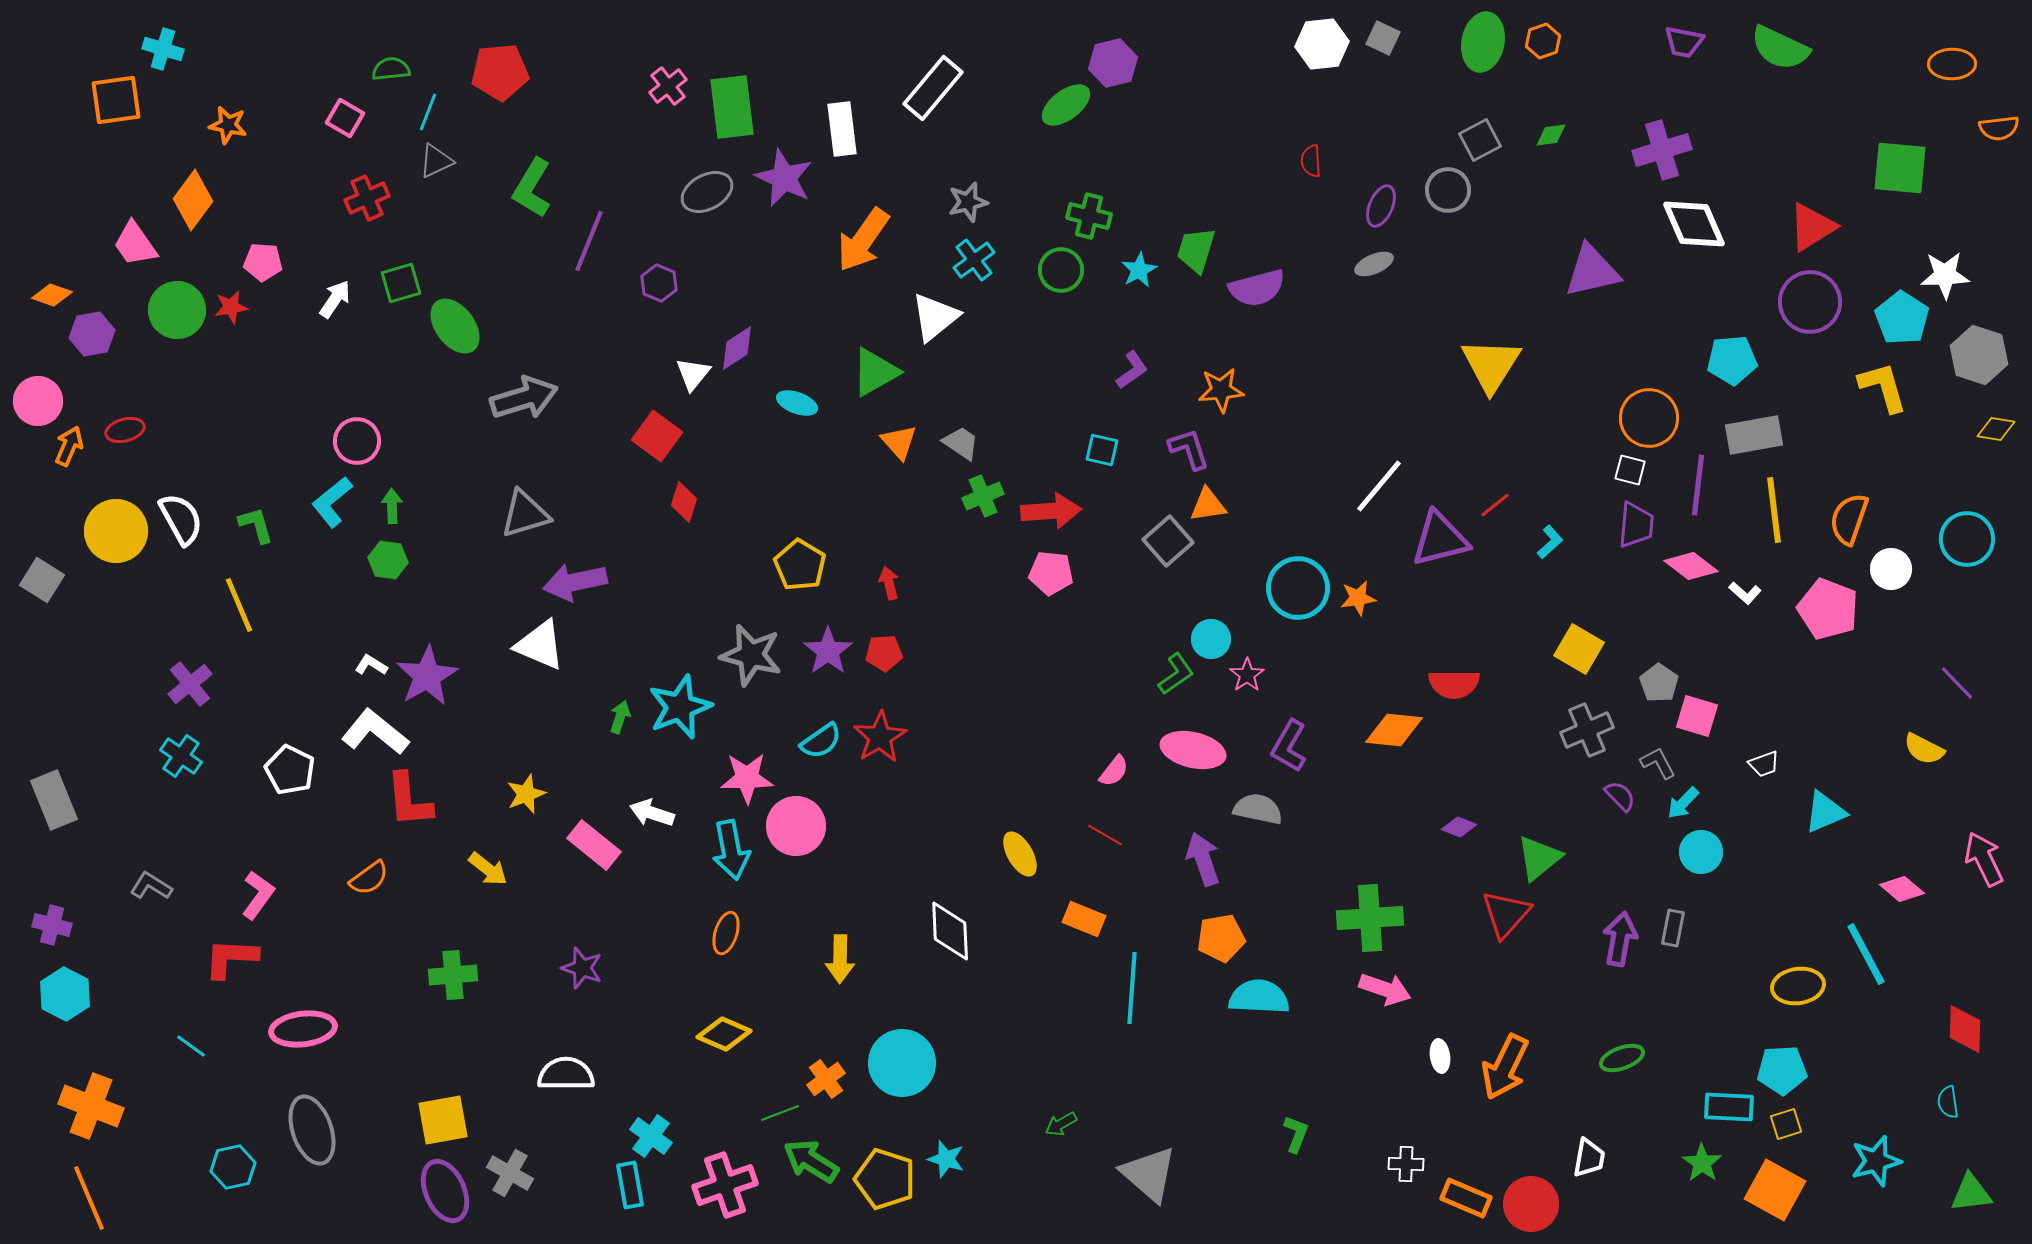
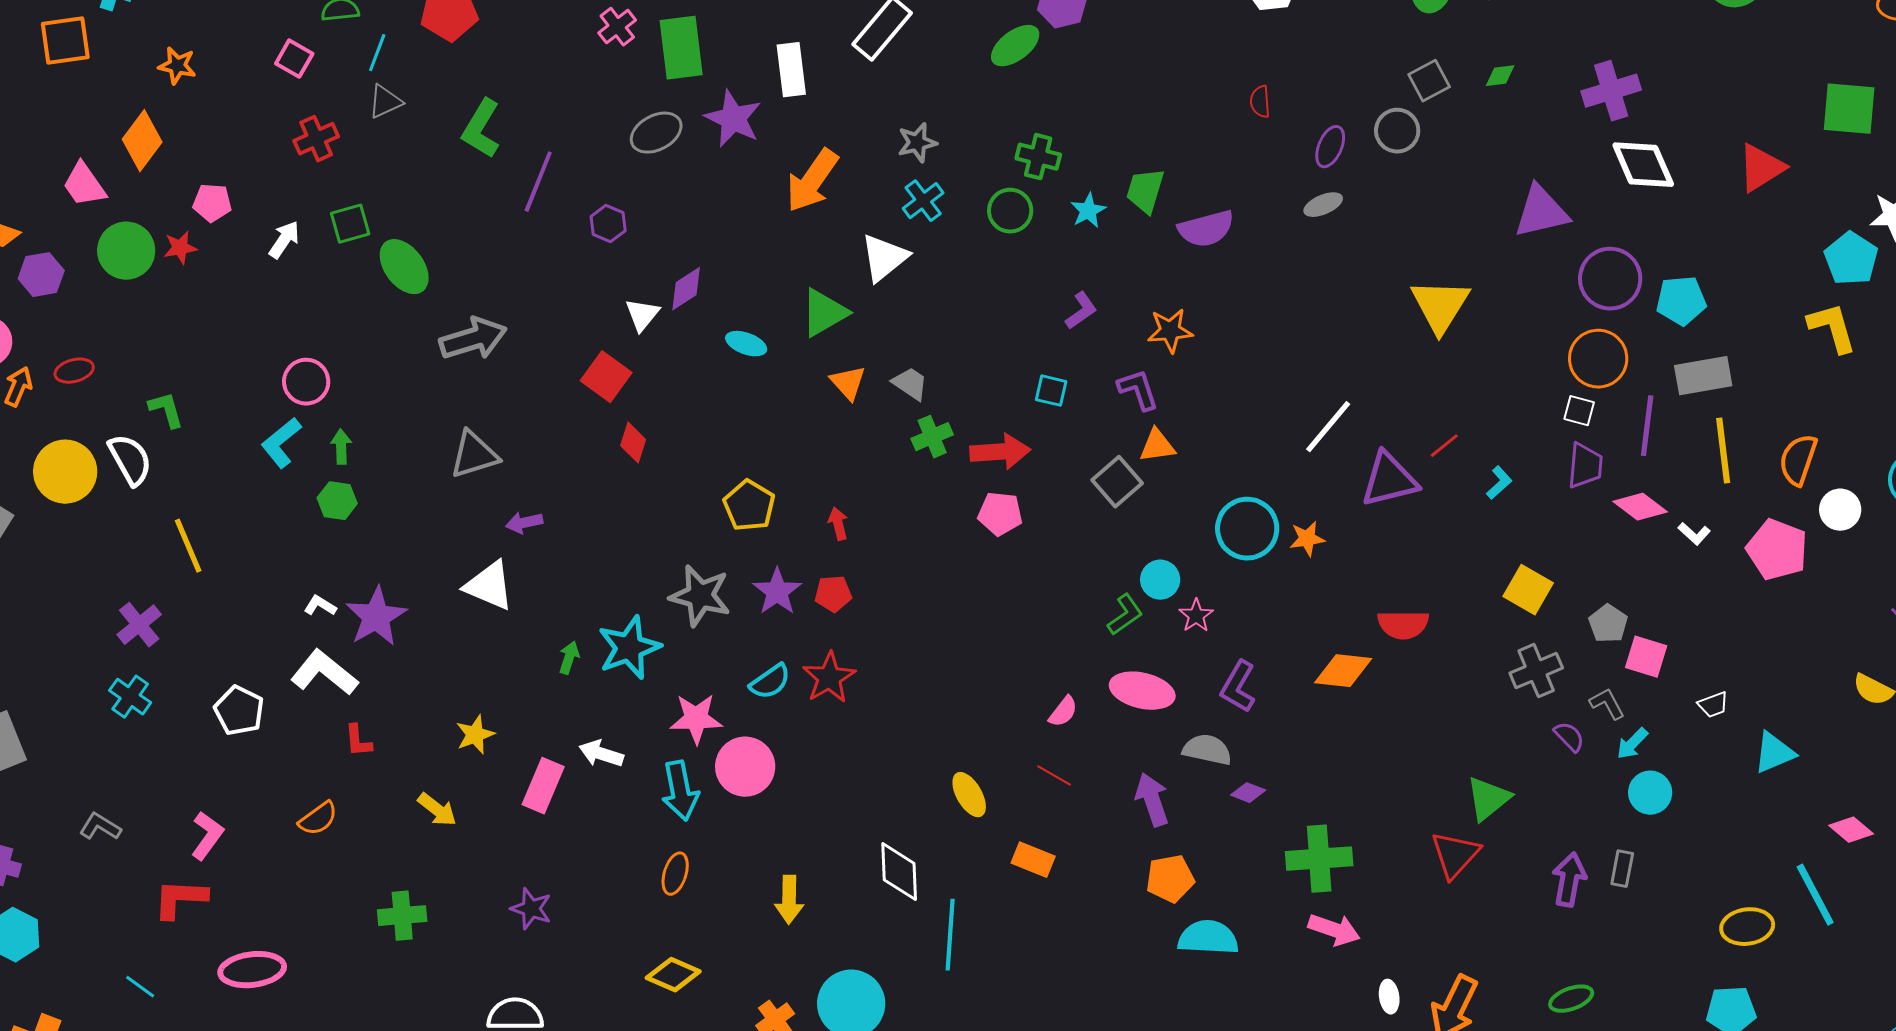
purple circle: (1810, 302) -> (1610, 279), moved
green L-shape: (256, 525) -> (166, 410), moved
purple arrow: (575, 582) -> (524, 523), size x0.6
red L-shape: (409, 800) -> (358, 741), size x0.6
purple diamond: (1459, 827) -> (1248, 793), moved
pink rectangle: (594, 845) -> (543, 786), turned 74
cyan line: (1132, 988) -> (950, 935), moved

